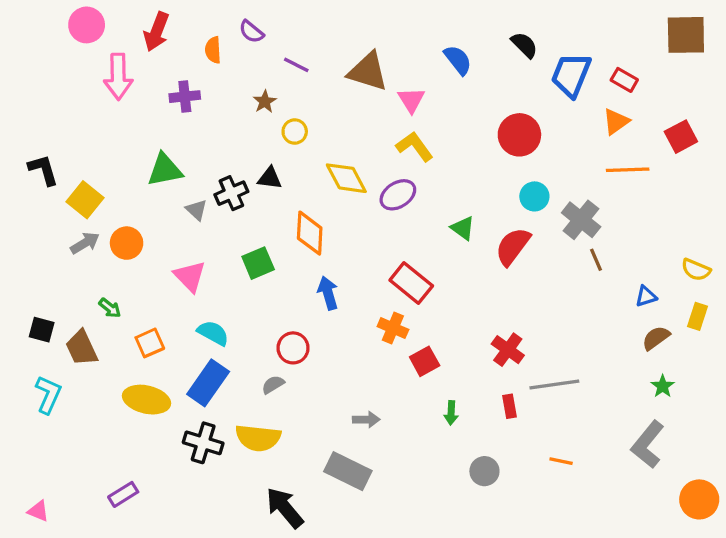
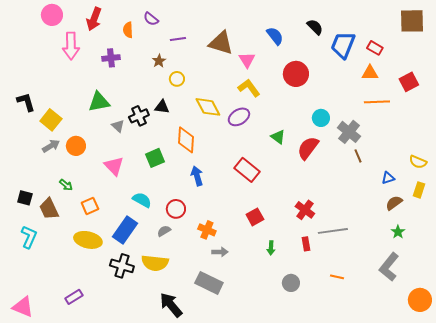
purple line: (296, 65) -> (178, 39), turned -35
orange triangle: (616, 122) -> (370, 73), turned 36
red circle: (519, 135) -> (296, 74), moved
orange cross: (393, 328) -> (207, 230), moved
cyan semicircle: (213, 333) -> (142, 200), moved
pink triangle: (38, 511) -> (23, 307), size x1.6

